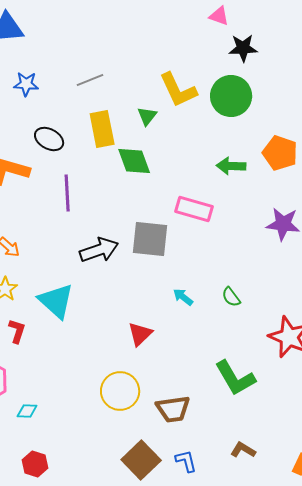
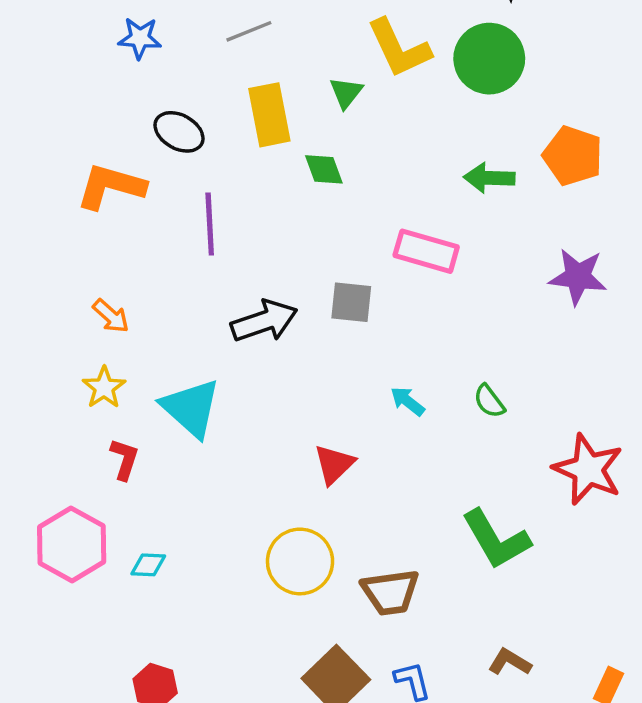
green diamond: (134, 161) -> (324, 169), size x0.7
gray square: (150, 239) -> (351, 302), size x0.7
cyan diamond: (27, 411) -> (148, 565), moved

